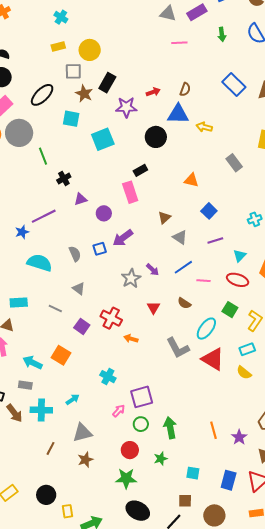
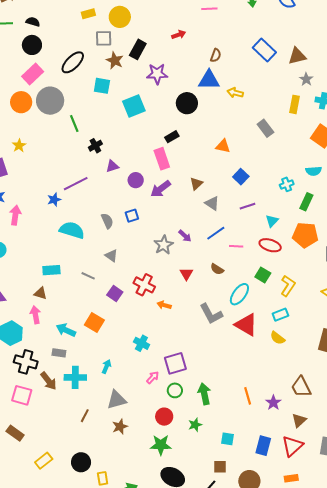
red arrow: (153, 92) -> (179, 35), moved
purple arrow: (123, 238) -> (161, 189), moved
cyan arrow: (73, 399) -> (106, 367), turned -32

